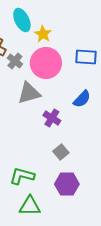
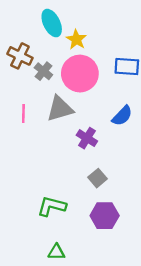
green triangle: (30, 206) -> (56, 252), moved, size x0.7

